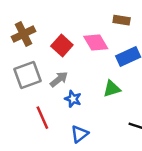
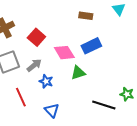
pink diamond: (96, 43) -> (64, 53), moved
blue triangle: (80, 134) -> (52, 110), turned -35

